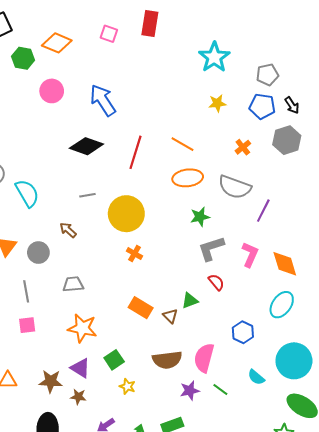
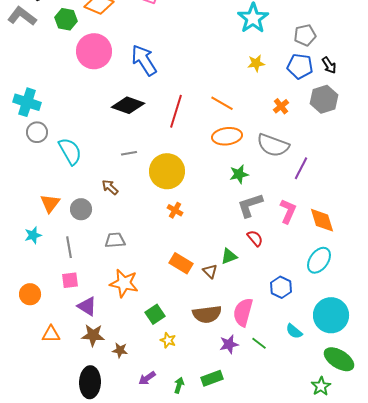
pink circle: (52, 91) -> (94, 51), size x1.5
purple triangle: (80, 368) -> (87, 306), moved

